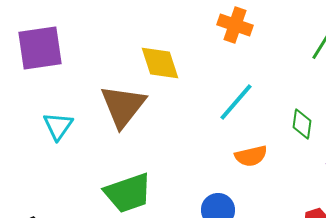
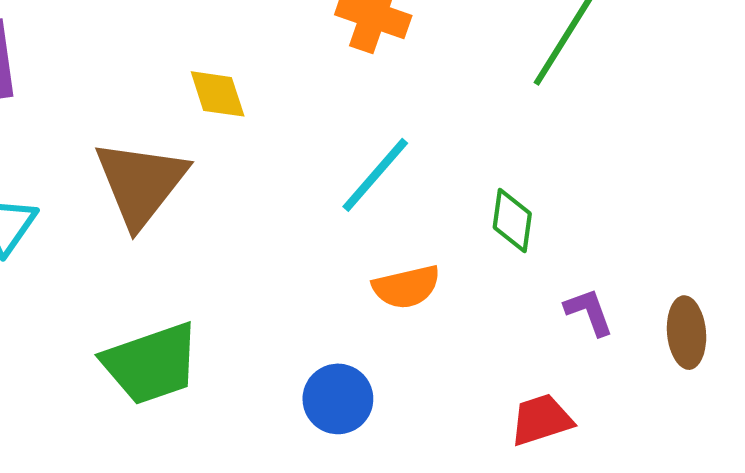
yellow diamond: (160, 63) -> (218, 94), size x0.7

